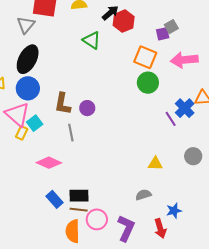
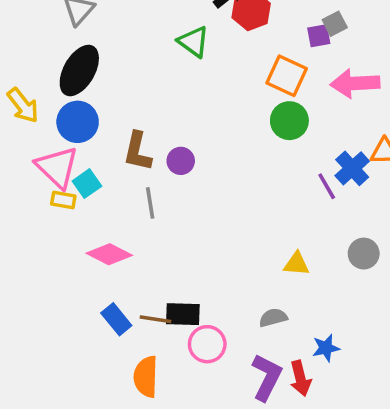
yellow rectangle: (22, 133) -> (63, 200), turned 72
black rectangle: (79, 196) -> (183, 314), moved
brown line: (79, 210) -> (155, 319), moved
pink circle: (97, 219) -> (207, 344), moved
purple L-shape: (126, 228) -> (267, 377), moved

